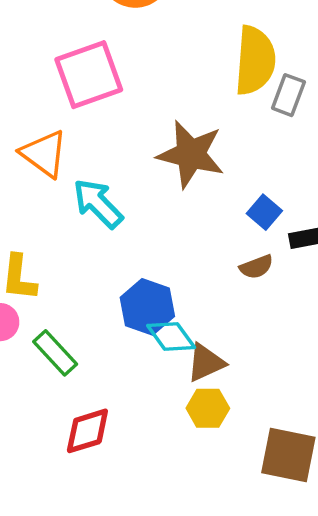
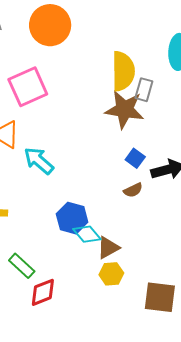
brown star: (191, 154) -> (125, 109), moved
green rectangle: (55, 353) -> (22, 266), moved

